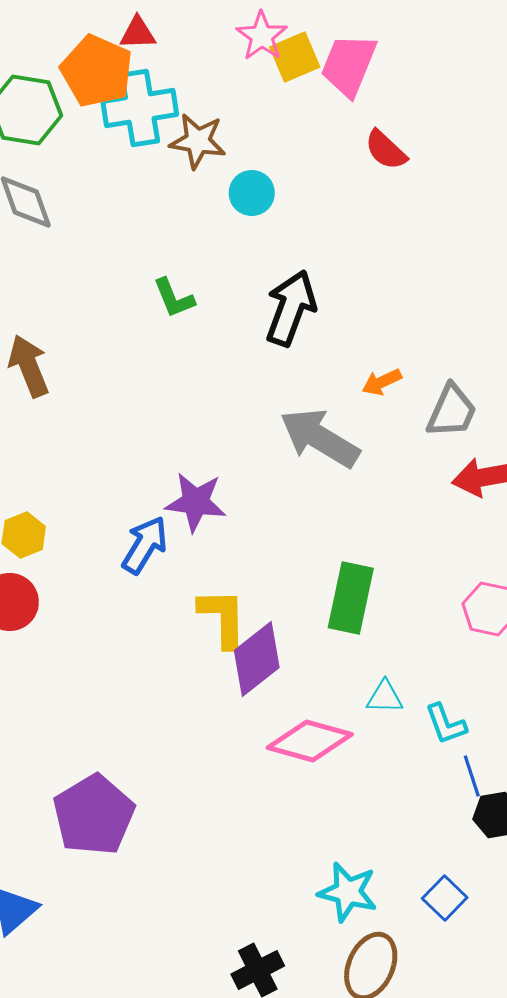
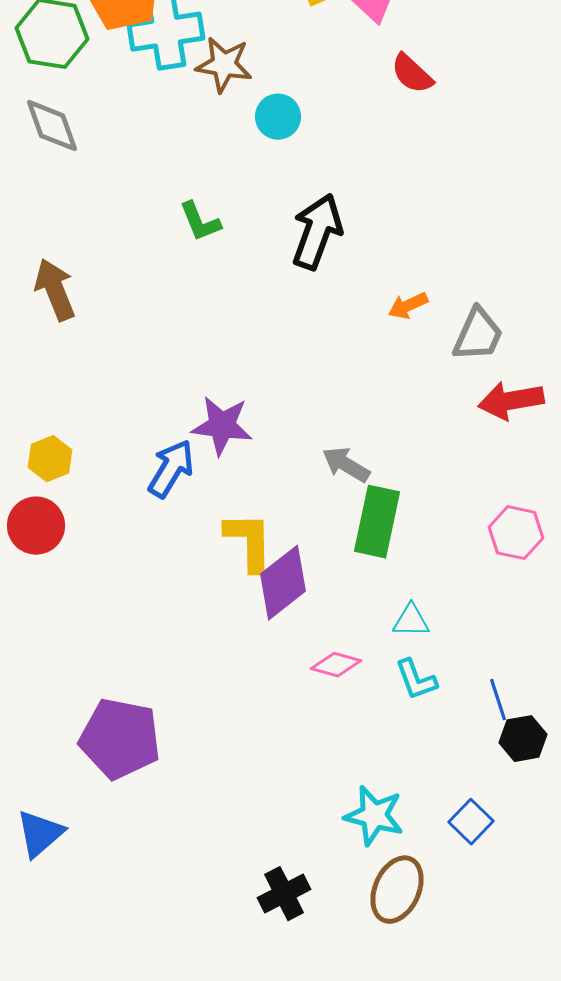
gray arrow: (320, 438) -> (346, 465), moved, size x0.6
cyan L-shape: (446, 724) -> (416, 680), moved
pink diamond: (310, 741) -> (336, 665), size x0.6
purple pentagon: (94, 815) -> (120, 739), turned -30

